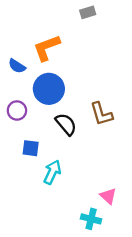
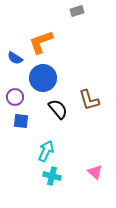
blue square: (31, 148) -> (21, 121), moved
cyan cross: (91, 219) -> (52, 176), moved

